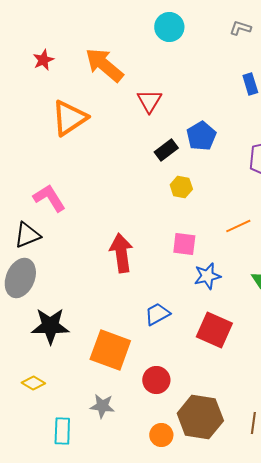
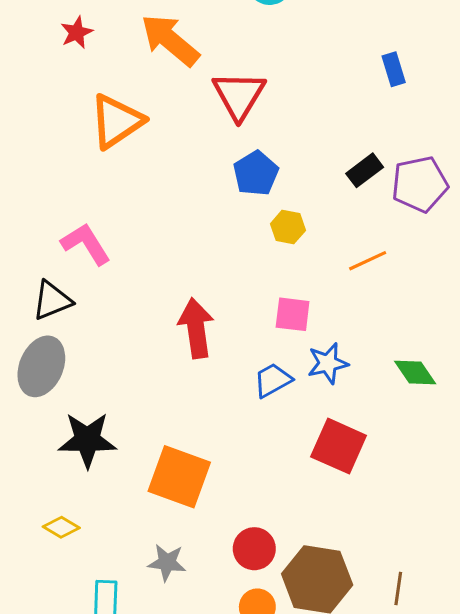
red triangle: (149, 101) -> (239, 95), size x1.4
blue pentagon: (201, 136) -> (256, 173), moved
black rectangle: (166, 150) -> (365, 170), moved
orange line: (238, 226) -> (368, 261), moved
blue trapezoid: (157, 314) -> (273, 380), moved
red circle: (156, 380) -> (254, 549), moved

